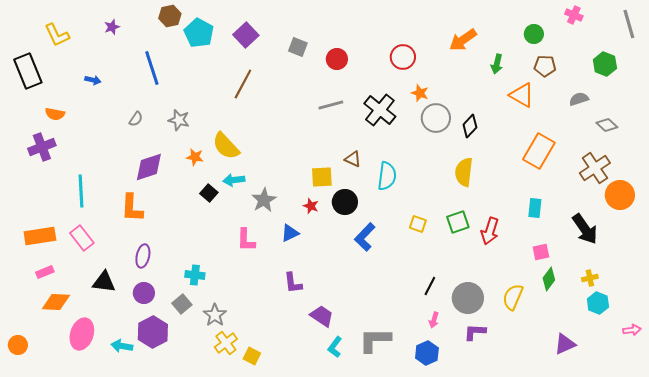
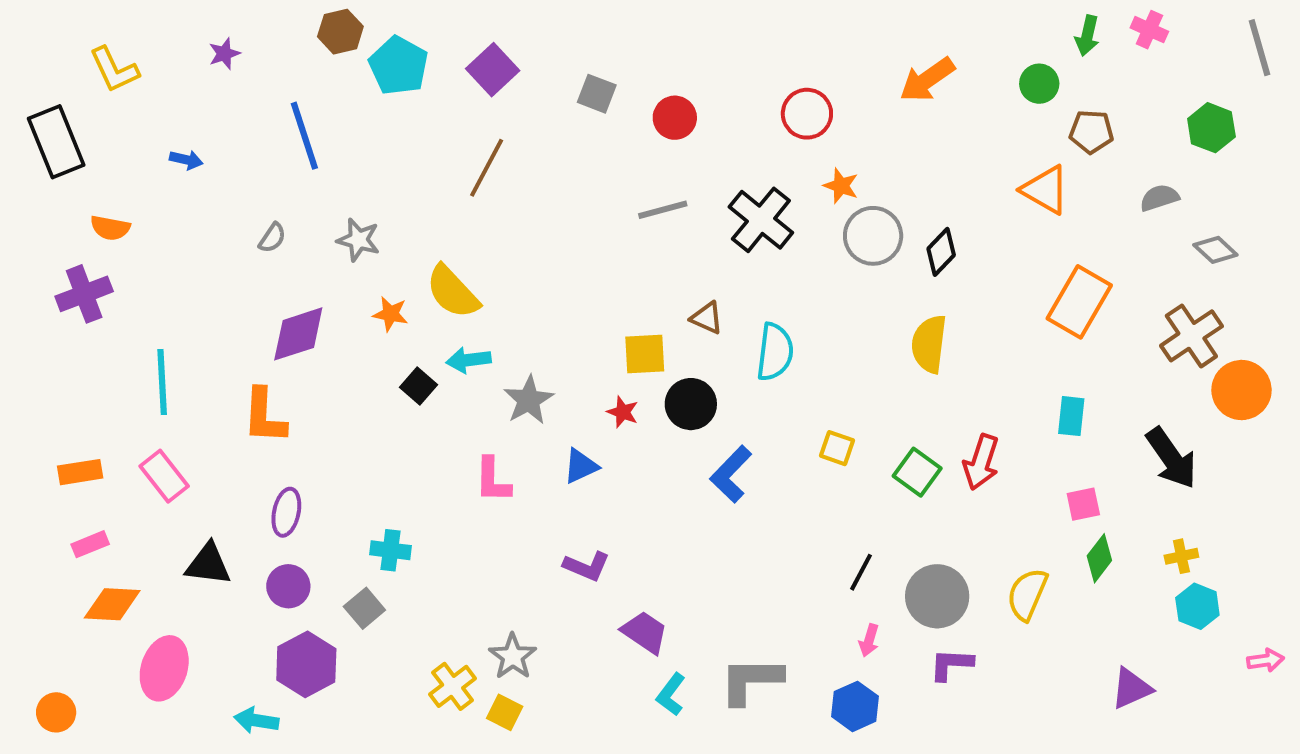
green circle: (534, 34) -> (1039, 84), moved
green arrow: (497, 64) -> (1087, 36), moved
green square: (458, 222) -> (917, 472), moved, turned -35
orange rectangle: (40, 236) -> (80, 472), size x0.7
purple L-shape: (293, 283) -> (587, 566), turned -60
gray star: (215, 315) -> (513, 656), moved
orange circle: (18, 345) -> (56, 712), moved
cyan arrow: (122, 346) -> (256, 720), moved

